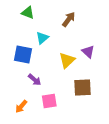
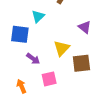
yellow triangle: (67, 60) -> (62, 48), moved
orange arrow: (21, 106) -> (21, 86), turned 120

